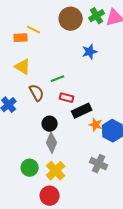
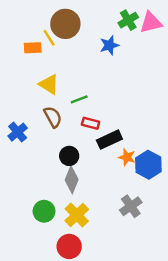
brown circle: (71, 19) -> (65, 24), moved
yellow line: (34, 30) -> (49, 38), turned 32
blue star: (90, 52) -> (109, 45), moved
yellow triangle: (23, 67) -> (49, 84), moved
gray cross: (99, 164) -> (131, 206), turned 30

